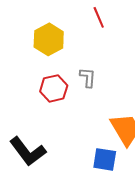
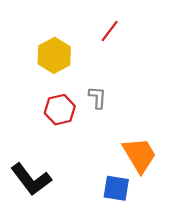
red line: (99, 17) -> (110, 31), turned 60

